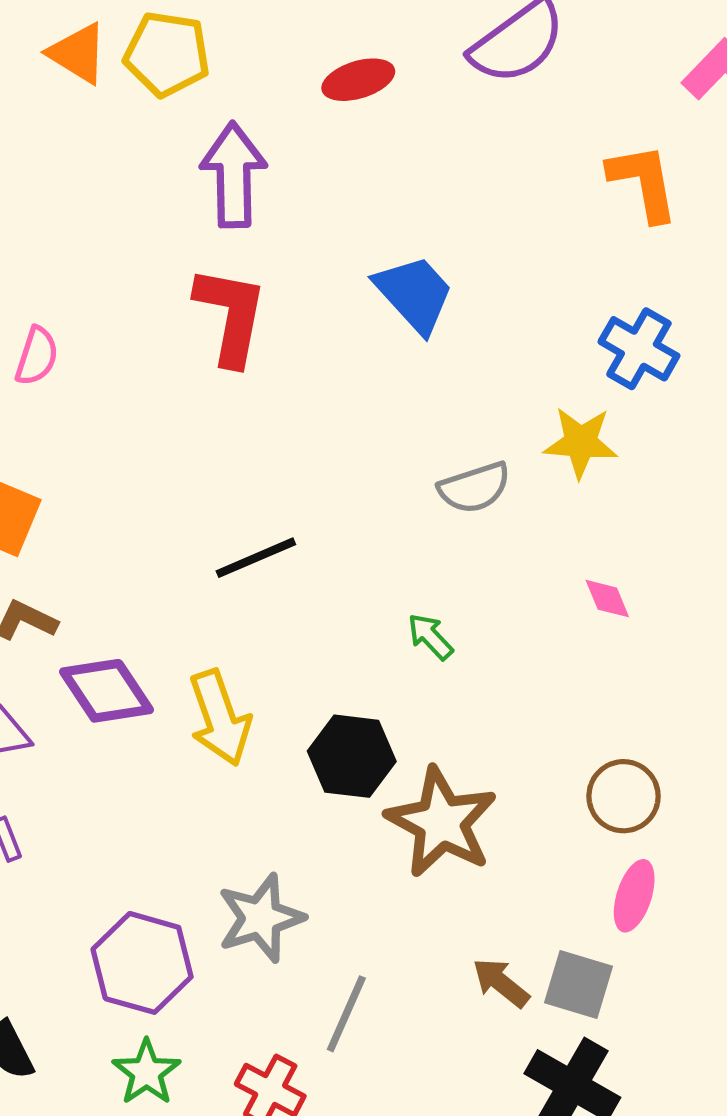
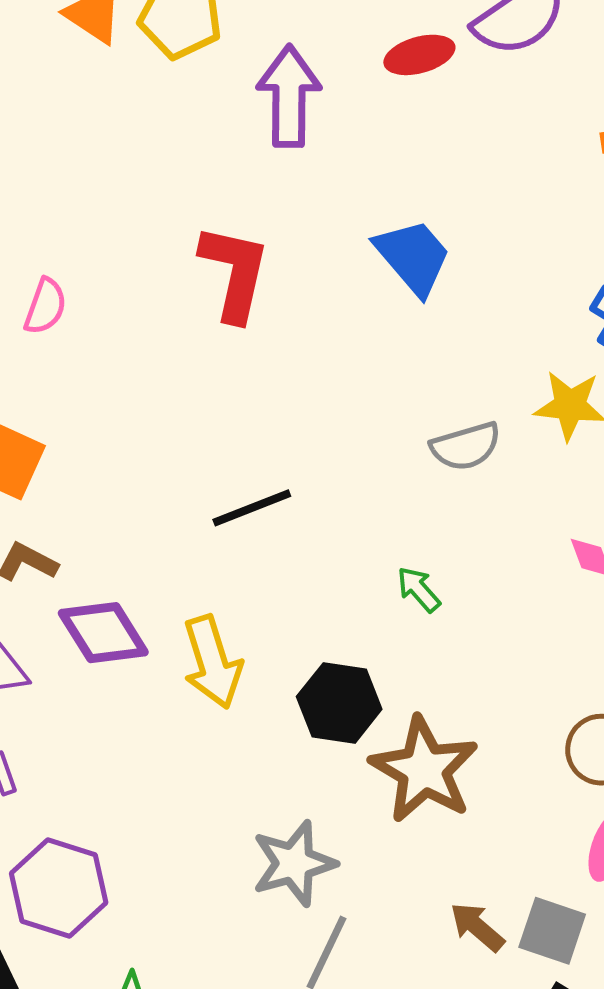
red ellipse: (358, 80) -> (419, 55), moved
purple arrow: (234, 175) -> (289, 96), moved
gray star: (261, 918) -> (294, 863), moved
purple hexagon: (142, 963) -> (59, 888), moved

